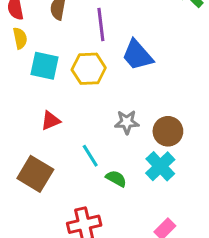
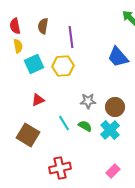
blue trapezoid: (137, 55) -> (118, 57), moved
cyan square: (44, 66) -> (34, 64), turned -36
green semicircle: (116, 179) -> (85, 126), moved

